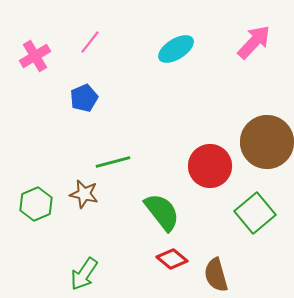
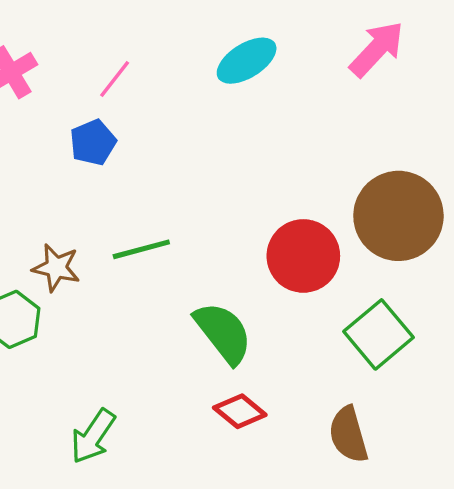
pink line: (90, 42) -> (115, 79), moved
brown star: (84, 194) -> (56, 268), moved
brown semicircle: (216, 275) -> (348, 435), moved

